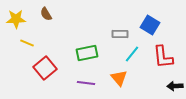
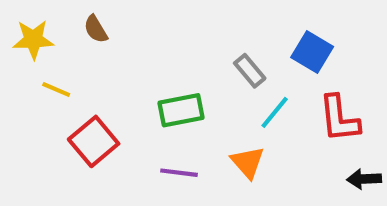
gray rectangle: (120, 34) -> (250, 71), turned 49

